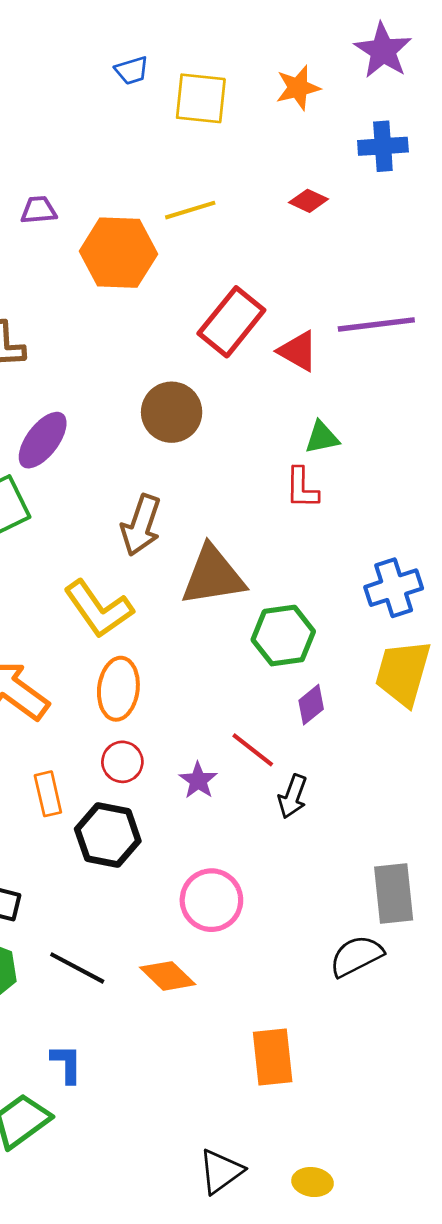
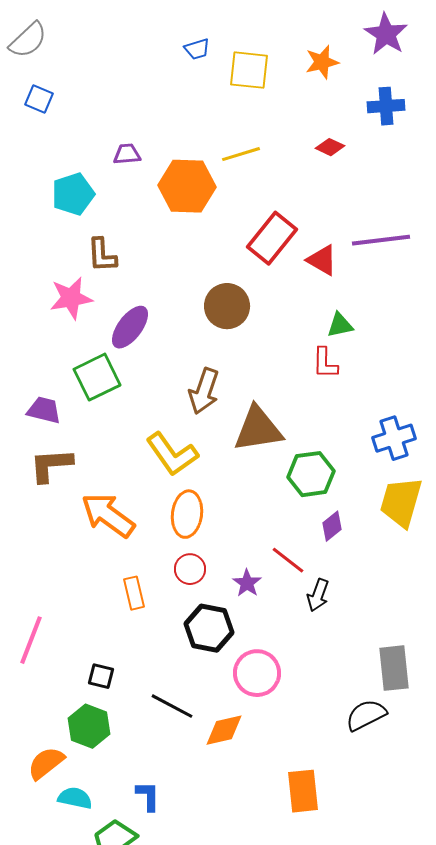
black hexagon: (108, 835) -> (209, 628), moved
black line: (77, 968) -> (172, 706), moved
orange diamond: (168, 976) -> (224, 730), turned -57

